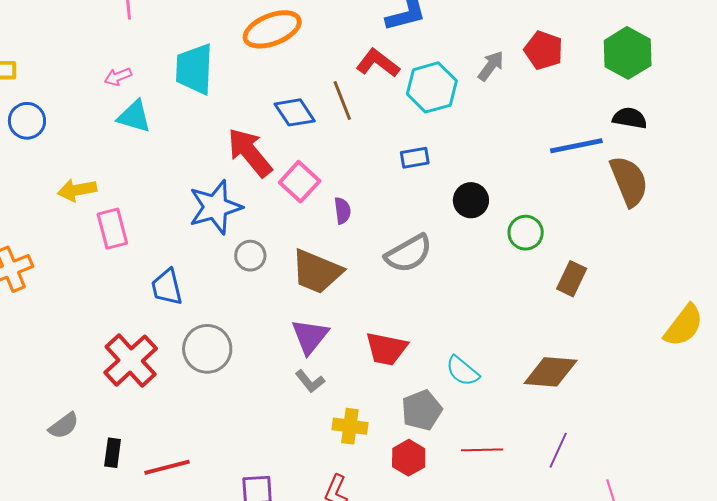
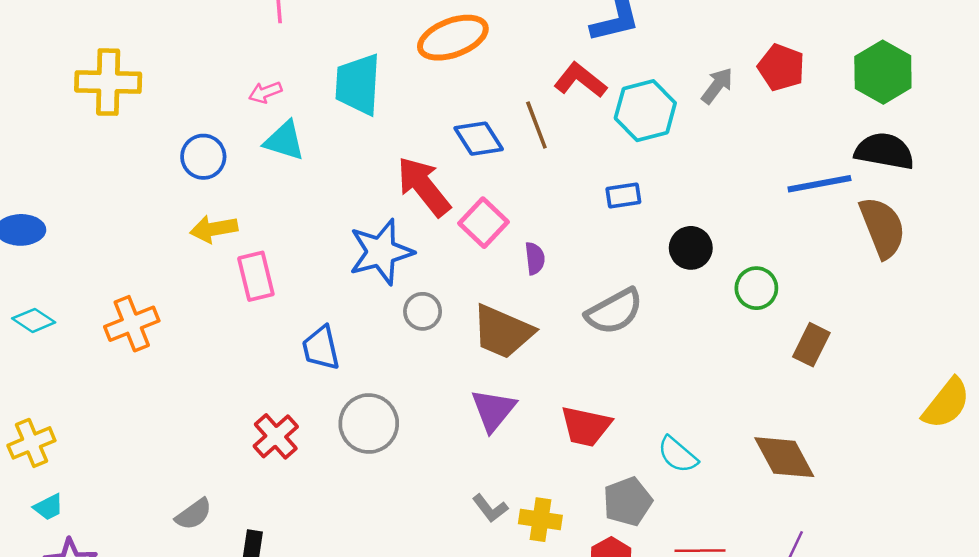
black semicircle: (630, 118) -> (884, 151), size x1.4
blue circle: (27, 121) -> (203, 157), moved
red cross: (131, 361) -> (276, 436), size x0.7
brown diamond: (551, 372) -> (784, 457), turned 56
gray L-shape: (310, 381) -> (490, 508), moved

